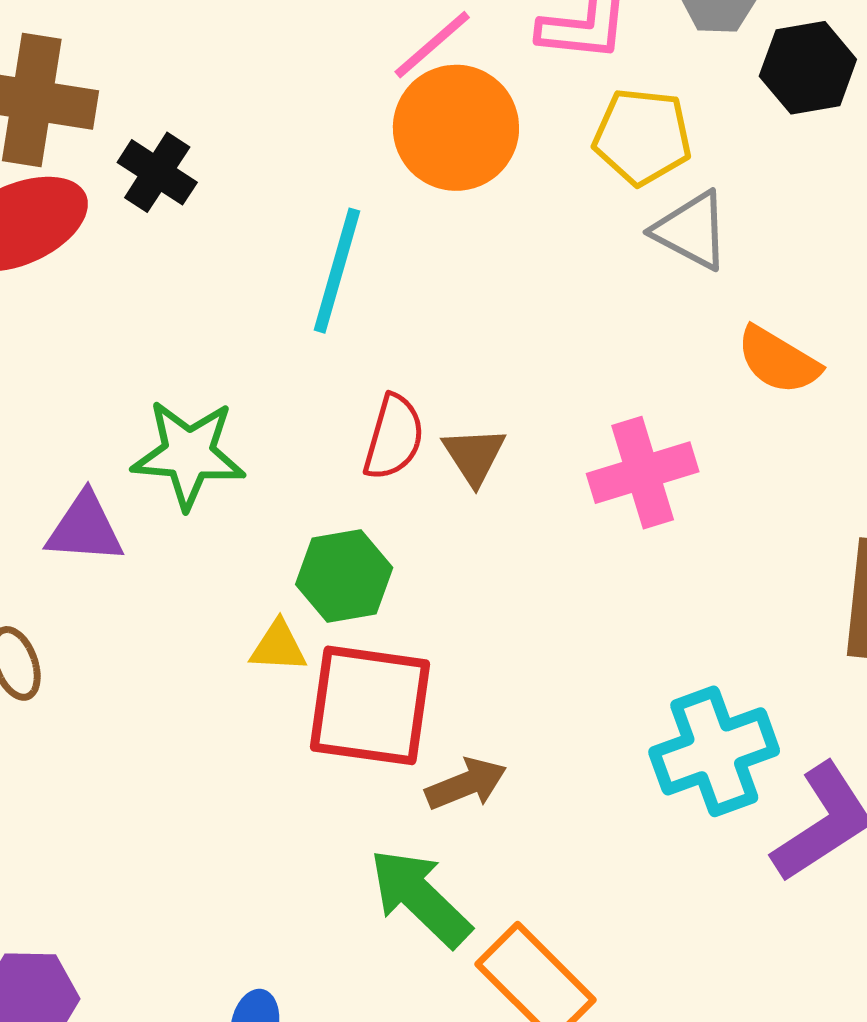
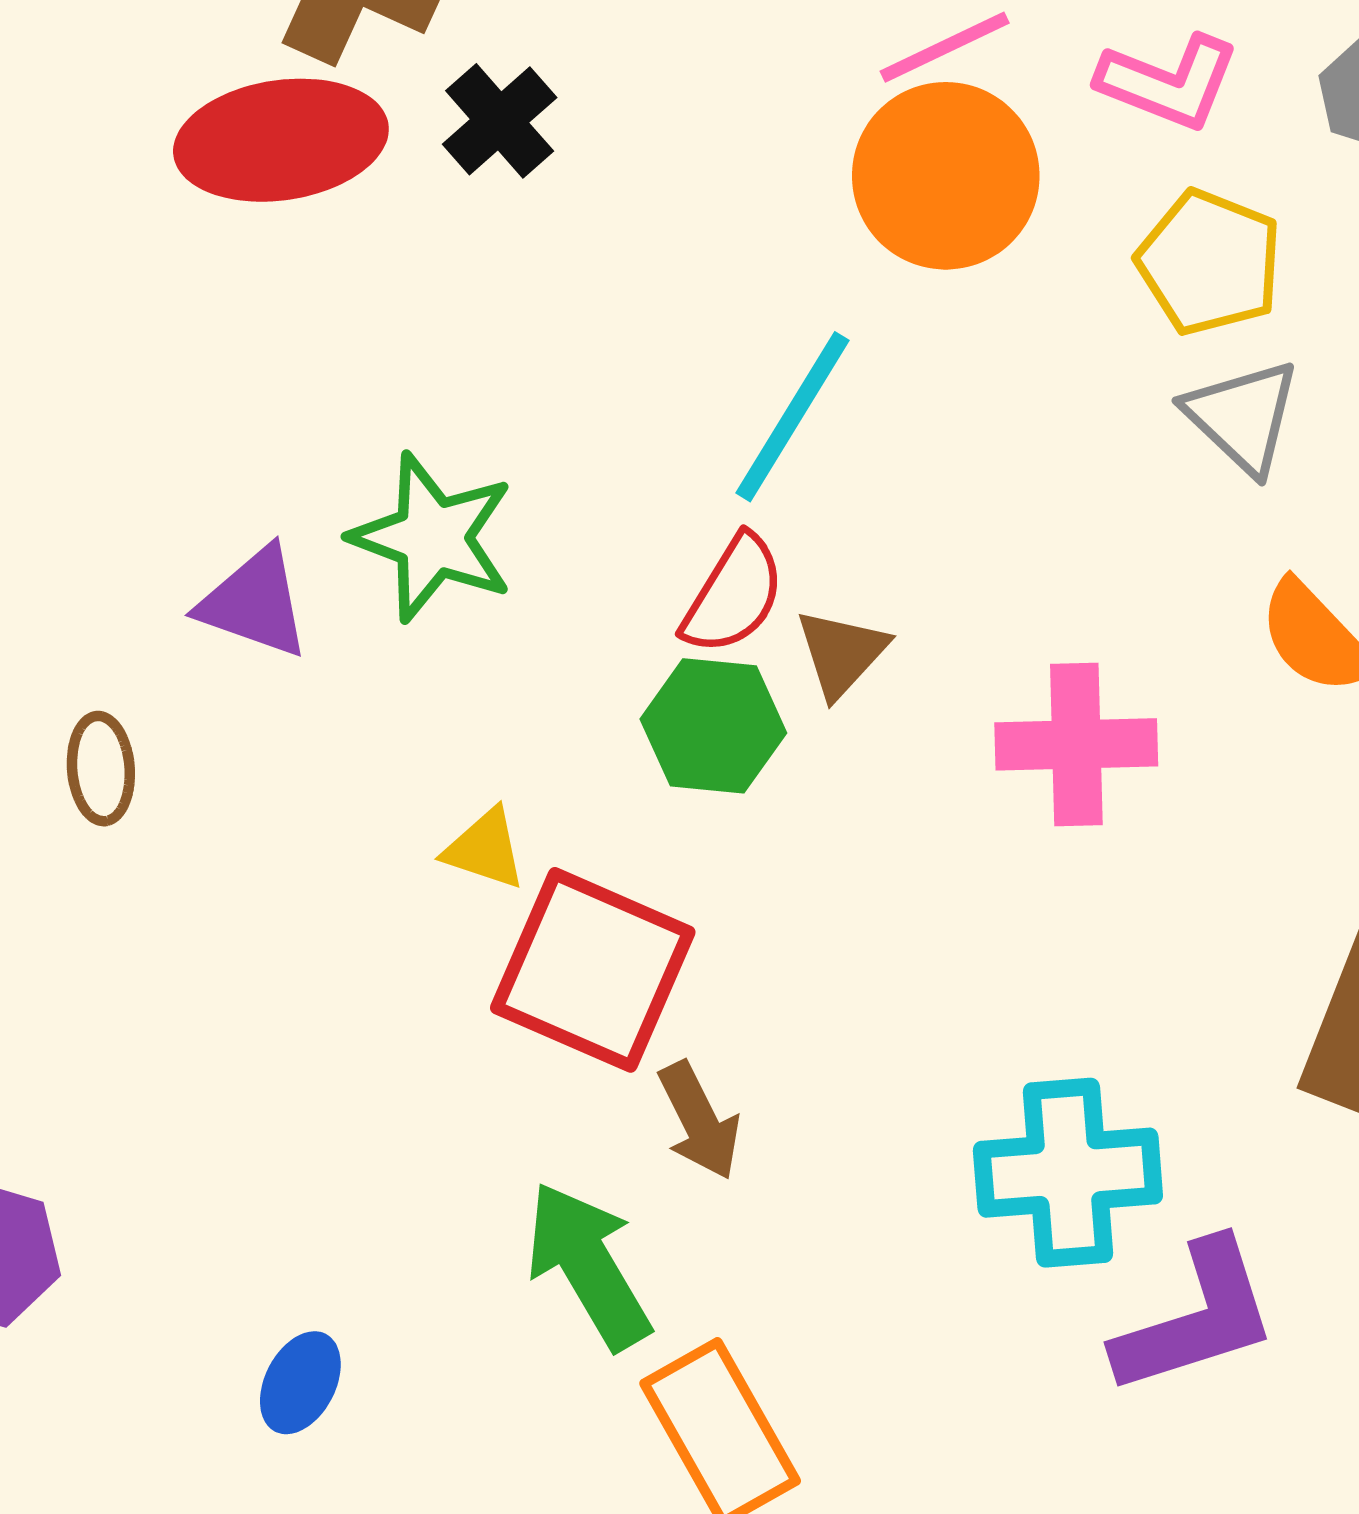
cyan line: (337, 271) -> (792, 417), moved
green hexagon: (344, 576) -> (713, 726), moved
brown arrow: (466, 784) -> (699, 1121), turned 70

